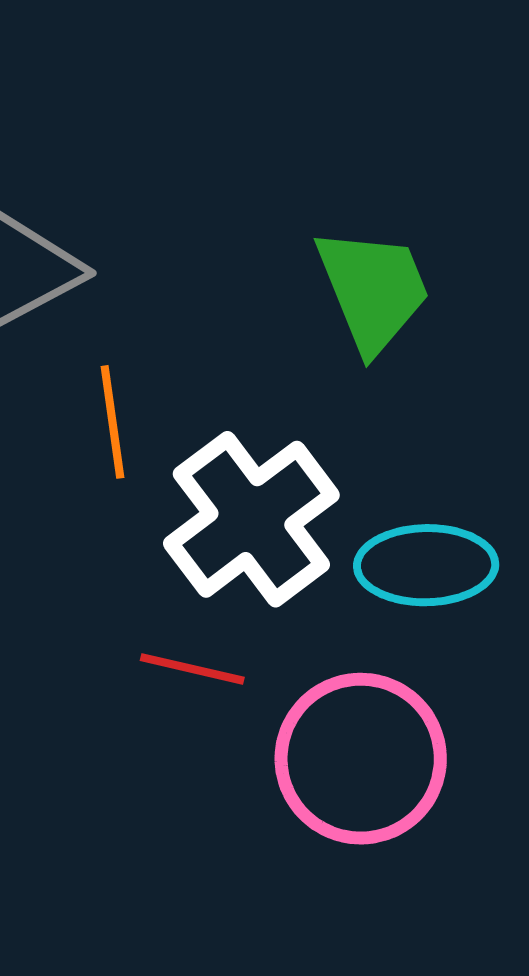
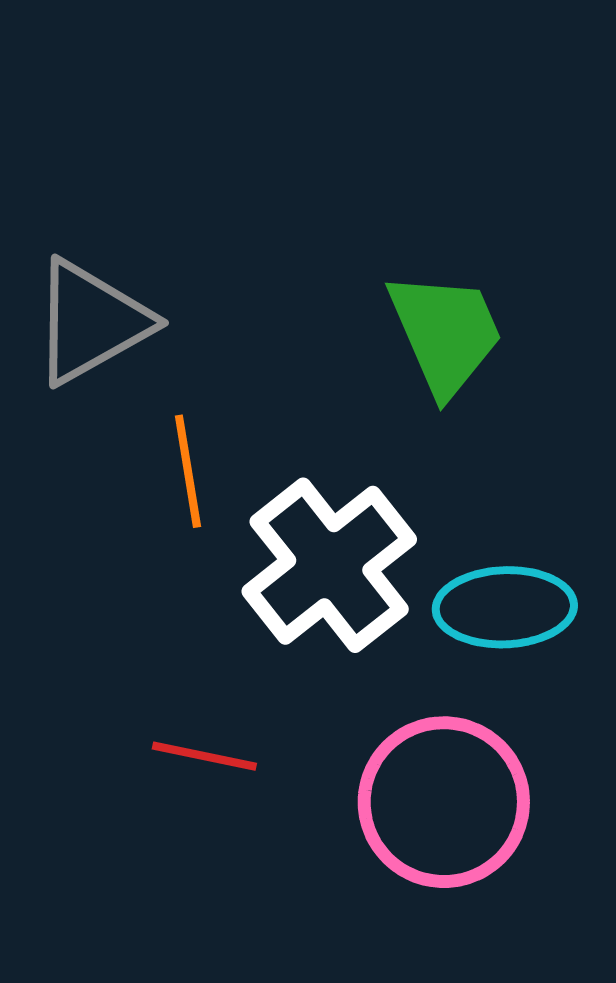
red line: (192, 669) -> (204, 756), moved

